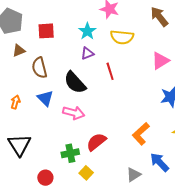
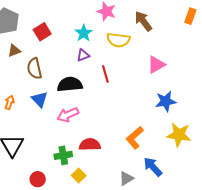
brown arrow: (159, 17) -> (143, 21), moved
red square: (46, 31) -> (42, 32), turned -30
black semicircle: (75, 83) -> (70, 84), turned 125
pink arrow: (74, 113) -> (68, 115), turned 140
red semicircle: (96, 142) -> (90, 145), turned 35

